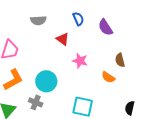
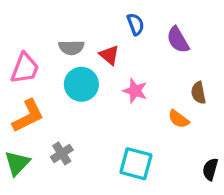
gray semicircle: (38, 20) -> (71, 48), moved
cyan circle: (46, 81) -> (81, 84), moved
gray cross: (36, 102) -> (62, 153), turned 32

